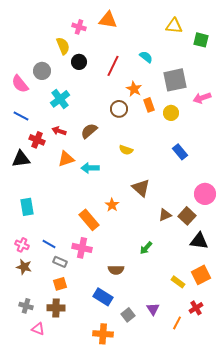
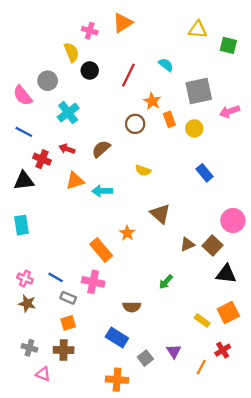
orange triangle: (108, 20) -> (123, 23), turned -42
cyan rectangle: (27, 207) -> (22, 225), moved

